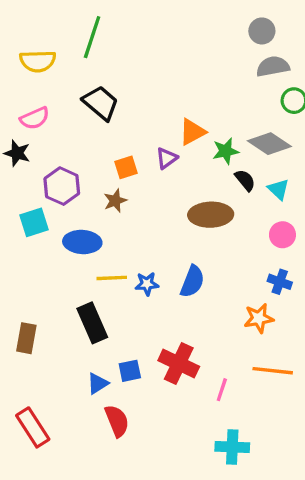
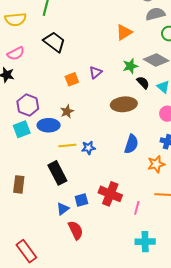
orange triangle: (192, 132) -> (124, 32), moved
purple hexagon: (62, 186) -> (28, 105), moved
brown star: (115, 201) -> (67, 111), moved
cyan square: (34, 222) -> (22, 129), moved
blue semicircle: (192, 281) -> (131, 144), moved
red rectangle: (33, 427) -> (26, 251), moved

